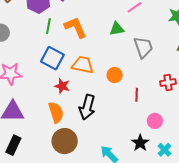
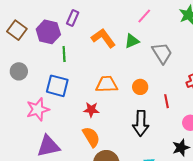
orange L-shape: (76, 27) -> (103, 38), moved
blue square: (52, 58) -> (57, 86), moved
black arrow: (87, 107) -> (141, 123), moved
black star: (140, 143) -> (181, 148), turned 30

